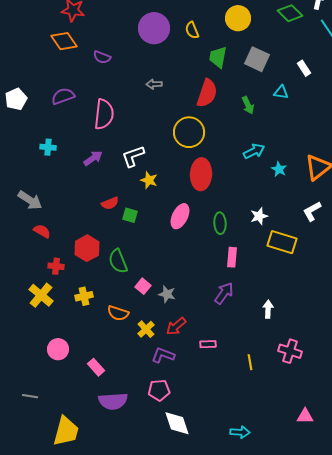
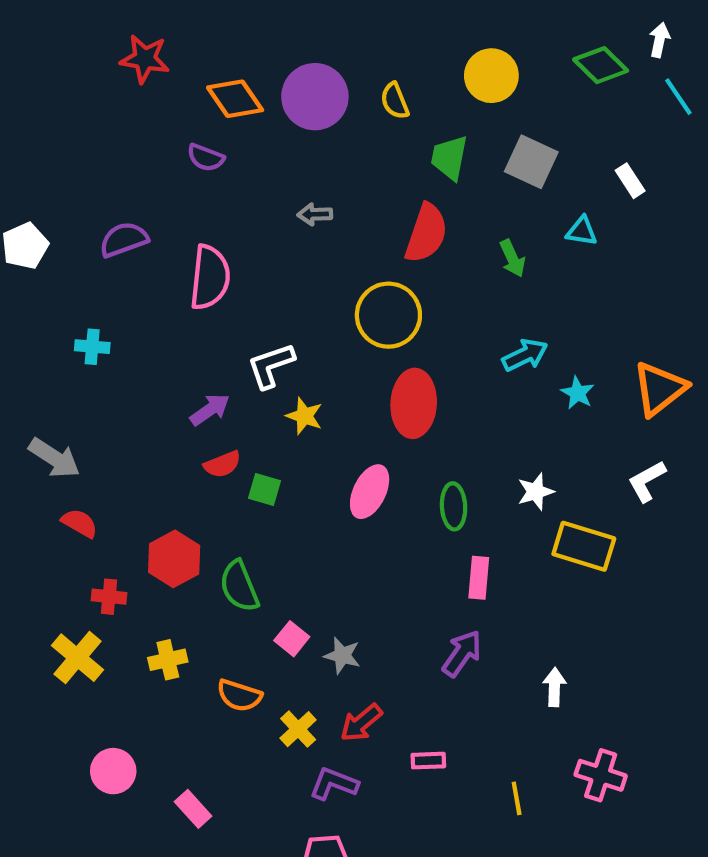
orange diamond: (64, 41) -> (235, 99), moved
purple arrow: (93, 158) -> (210, 410), moved

